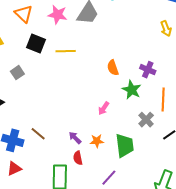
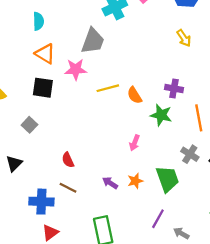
orange triangle: (24, 14) -> (45, 54), moved
pink star: (58, 15) -> (76, 69), moved
yellow line: (66, 51) -> (108, 88), moved
gray cross: (146, 120) -> (190, 154), moved
red semicircle: (78, 158) -> (68, 160), moved

